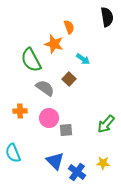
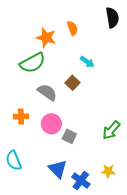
orange star: (54, 44) -> (46, 38), moved
green semicircle: (31, 60) -> (32, 63), turned -90
gray square: (66, 130) -> (69, 136), turned 32

